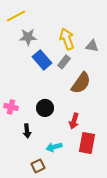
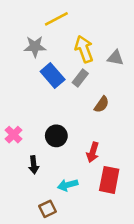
yellow line: (16, 16) -> (56, 19), moved
brown semicircle: (81, 83) -> (102, 104), size x0.6
pink cross: (11, 107) -> (14, 135), turned 32

